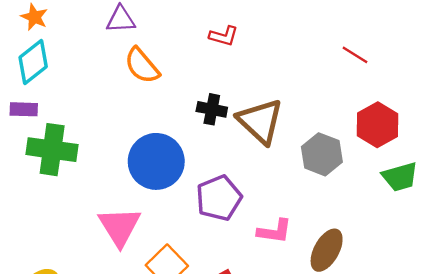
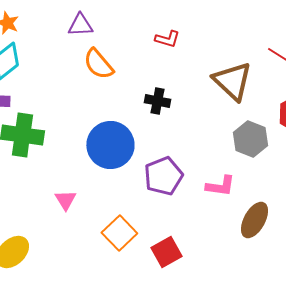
brown triangle: (260, 121) -> (232, 81), moved
pink triangle: (120, 226) -> (65, 200), moved, size x0.6
pink L-shape: (275, 231) -> (220, 186), moved

